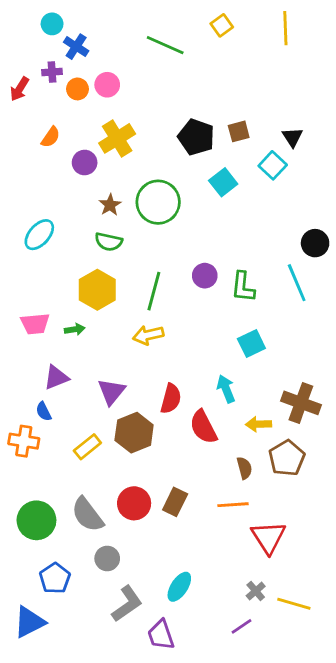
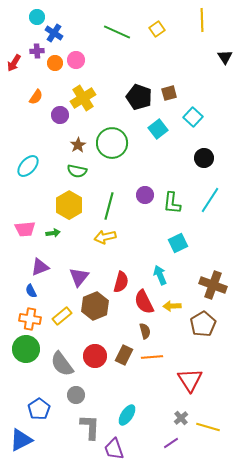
yellow square: (222, 25) -> (157, 29), moved
black triangle: (292, 137) -> (225, 57), moved
black circle: (315, 243) -> (204, 158), moved
cyan line: (297, 283) -> (210, 200), turned 56
yellow arrow: (259, 424) -> (172, 306), moved
orange cross: (24, 441) -> (30, 319), moved
brown semicircle: (244, 468) -> (145, 331), moved
orange line: (233, 505) -> (152, 357), moved
green circle: (36, 520) -> (26, 349), moved
gray L-shape: (127, 604) -> (90, 427), turned -52

